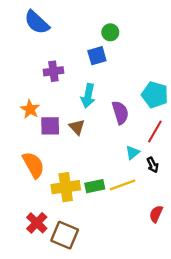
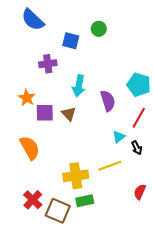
blue square: (97, 56) -> (71, 41), moved, turned 30
green rectangle: (95, 186) -> (85, 201), moved
yellow cross: (66, 187) -> (76, 176), moved

